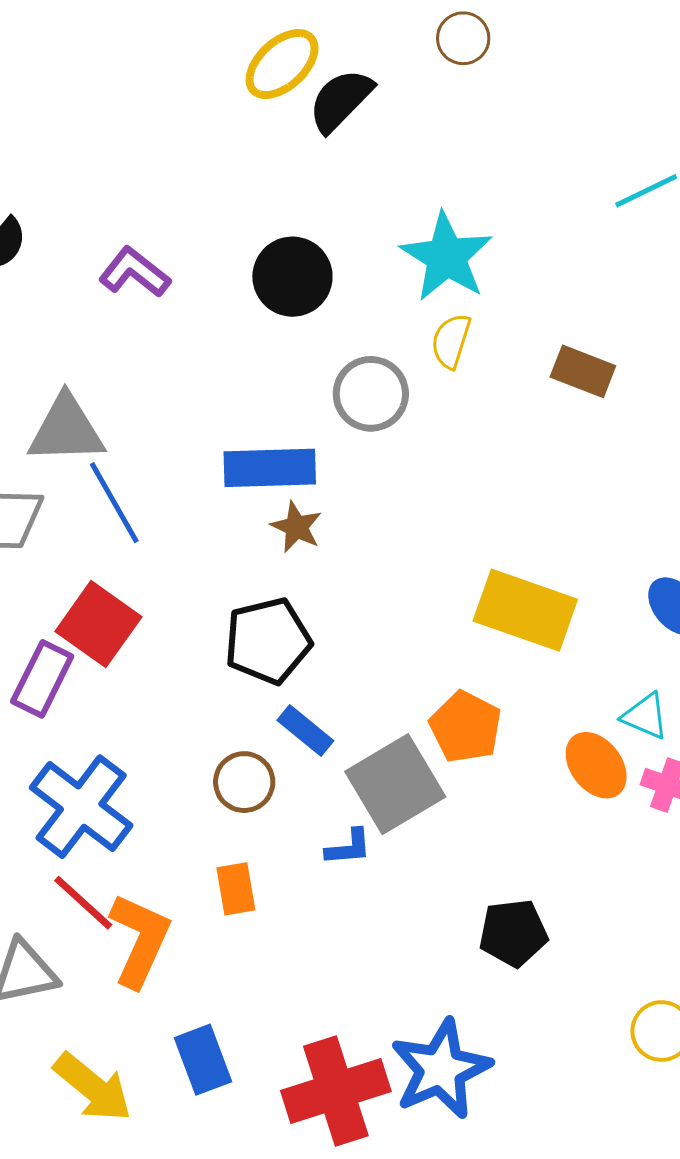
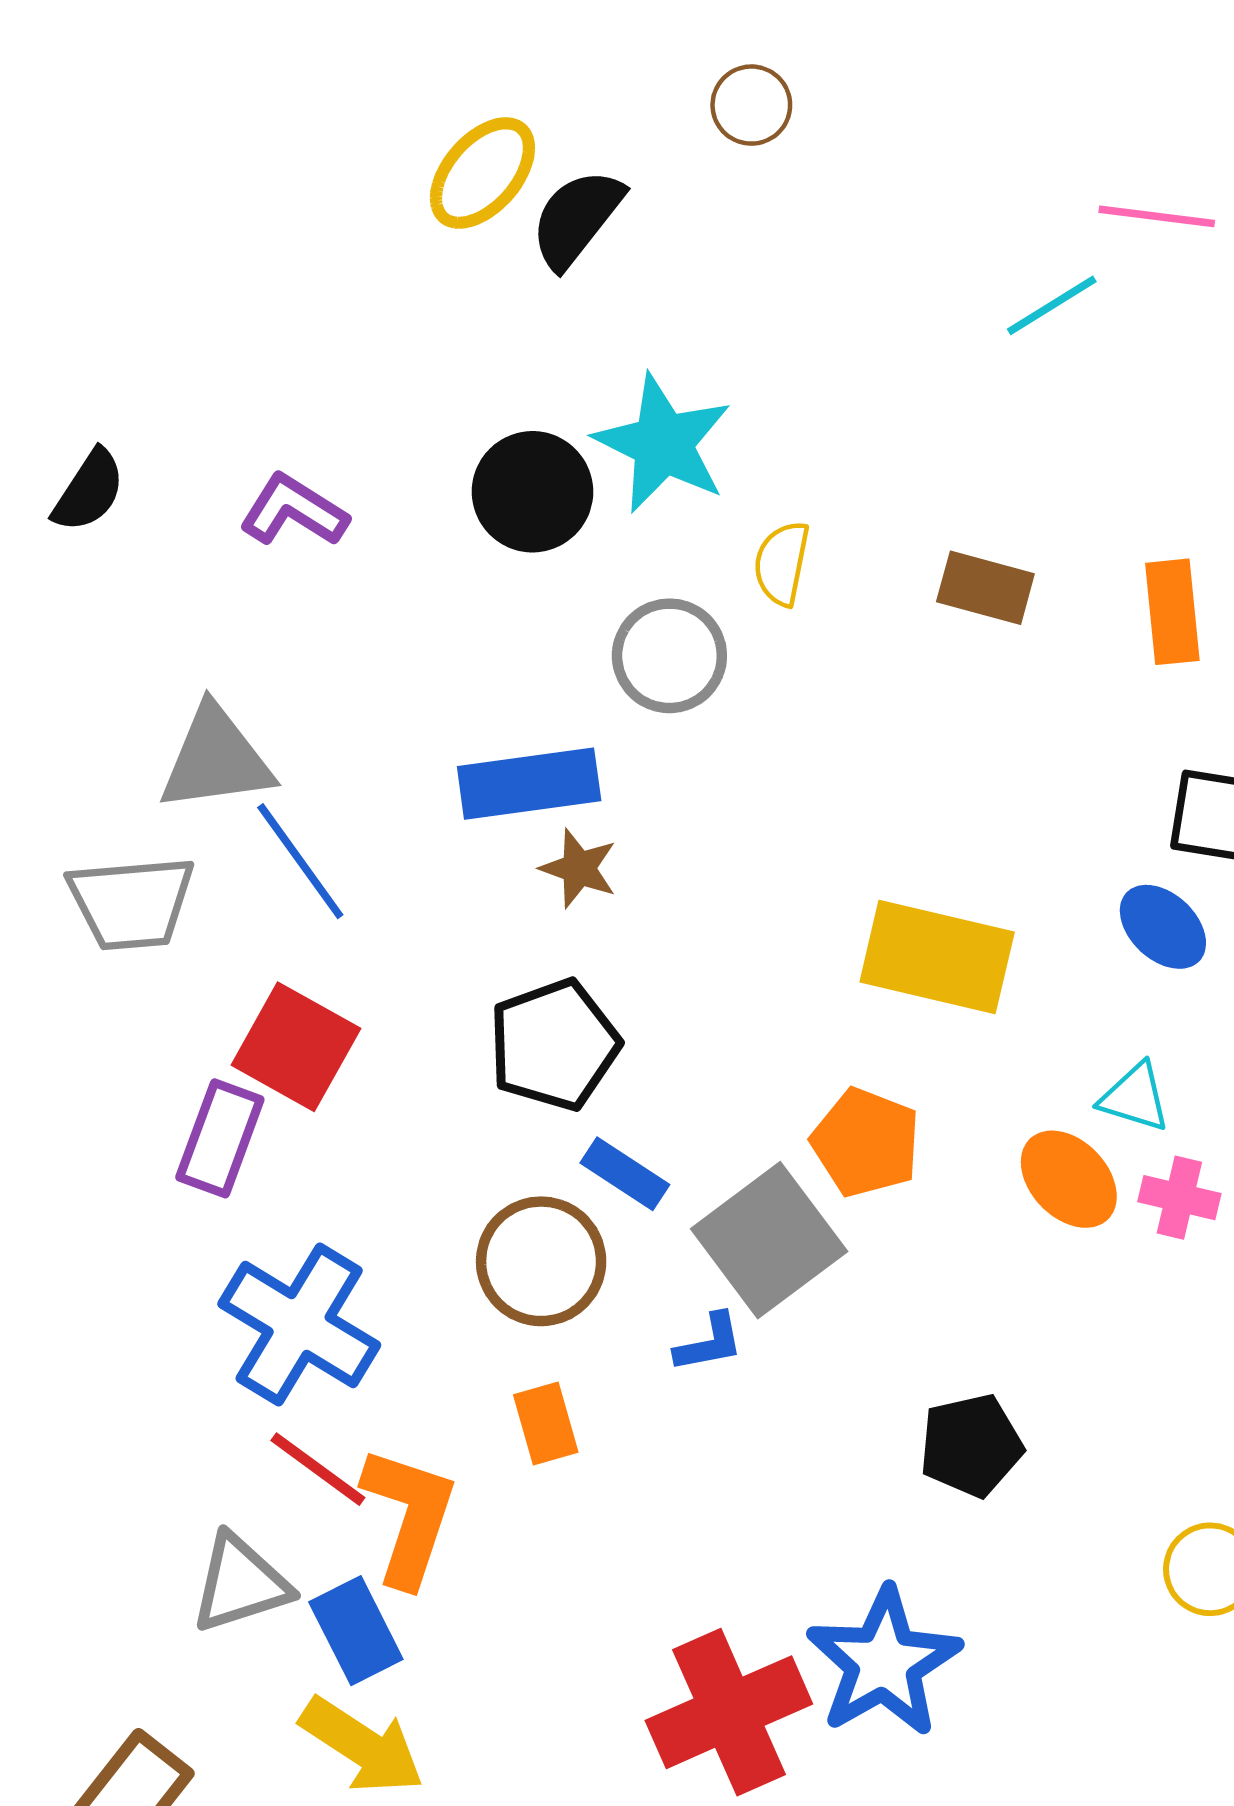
cyan star: (446, 257) -> (663, 444), moved
brown circle: (244, 782) -> (541, 1261), size x1.4
blue rectangle: (203, 1060) -> (356, 1631), moved

